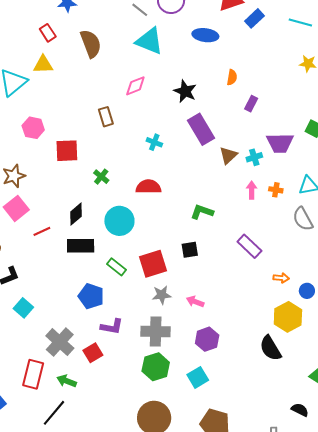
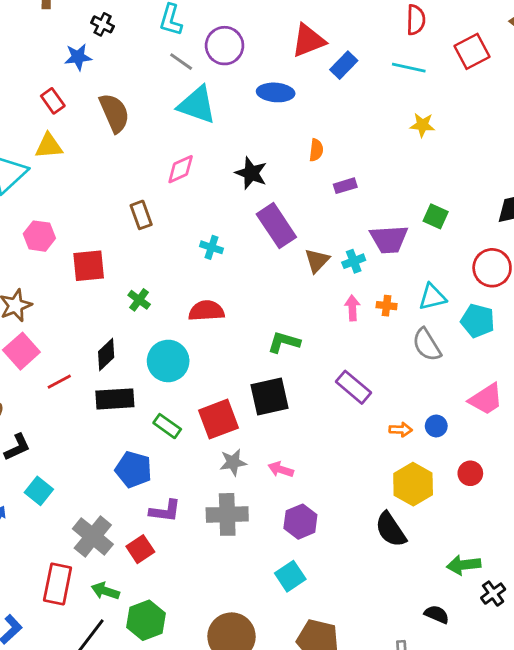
purple rectangle: (251, 104) -> (345, 186), turned 49
black square: (190, 250) -> (269, 397), size x1.6
blue circle: (307, 291) -> (436, 426), moved
green hexagon: (156, 367) -> (146, 620), moved

